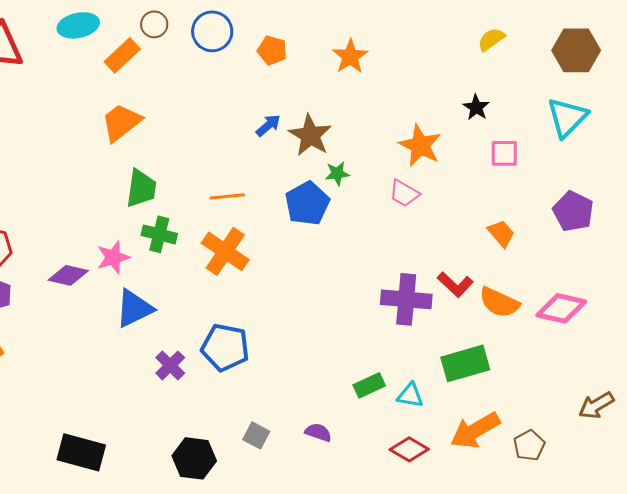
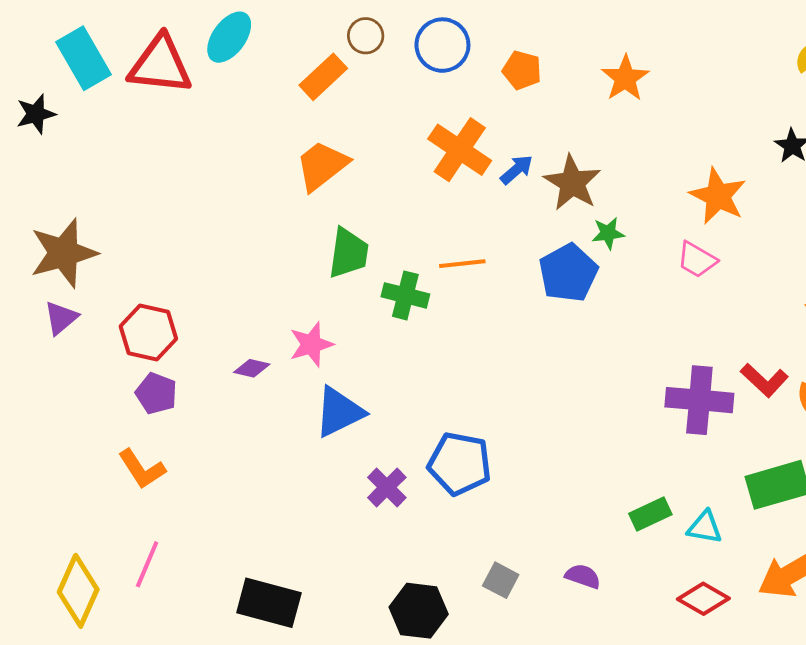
cyan ellipse: (78, 25) -> (229, 37), moved, turned -42
green cross: (159, 234) -> (405, 295), moved
orange cross: (225, 251) -> (460, 150), moved
purple diamond: (68, 275) -> (252, 368), size x0.7

